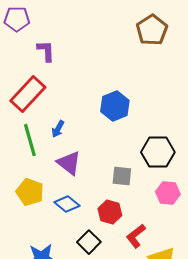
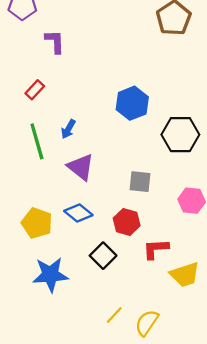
red rectangle: (28, 94) -> (35, 90), size x0.5
black hexagon: (158, 152) -> (180, 135), moved
yellow pentagon: (30, 192) -> (37, 223), moved
red L-shape: (136, 236) -> (156, 249), turned 35

